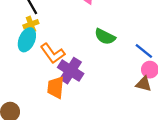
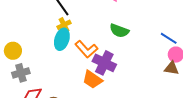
green semicircle: (105, 37) -> (119, 31), moved
orange trapezoid: (56, 87) -> (92, 80), turned -55

